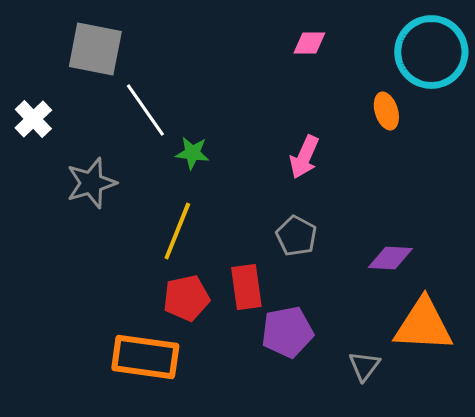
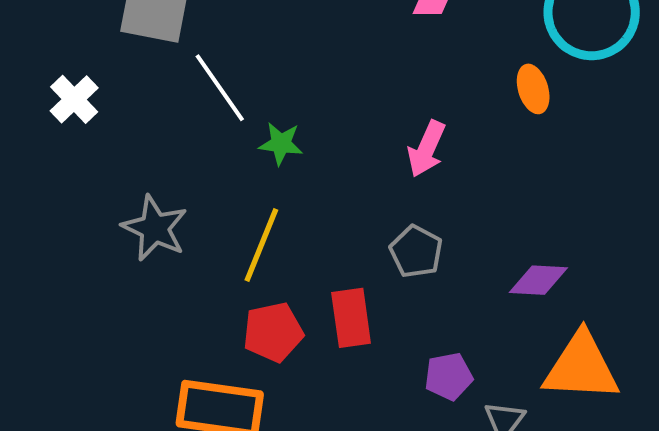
gray star: (91, 183) -> (155, 228), moved, turned -30
purple pentagon: (287, 332) -> (449, 376), moved, size x0.7

